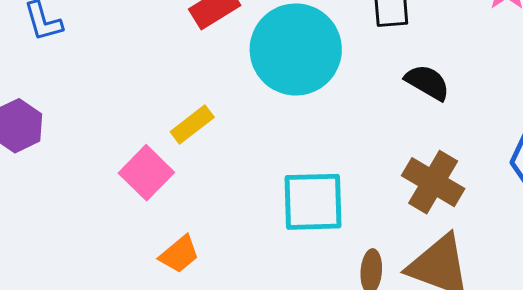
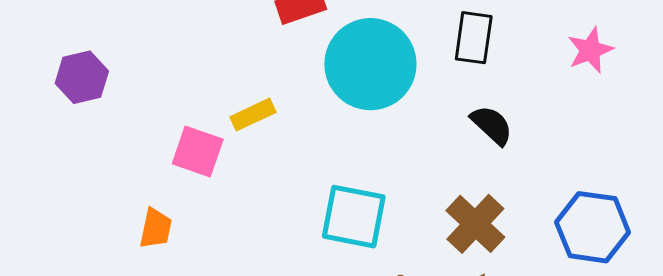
pink square: (146, 173) -> (198, 151), turned -38
orange trapezoid: (179, 254) -> (156, 228), moved, turned -51

